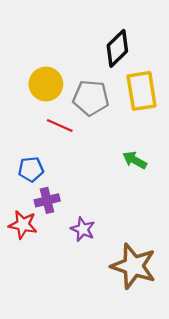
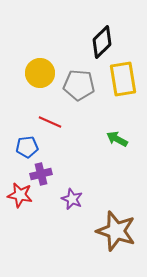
red line: (60, 126) -> (50, 122), moved

